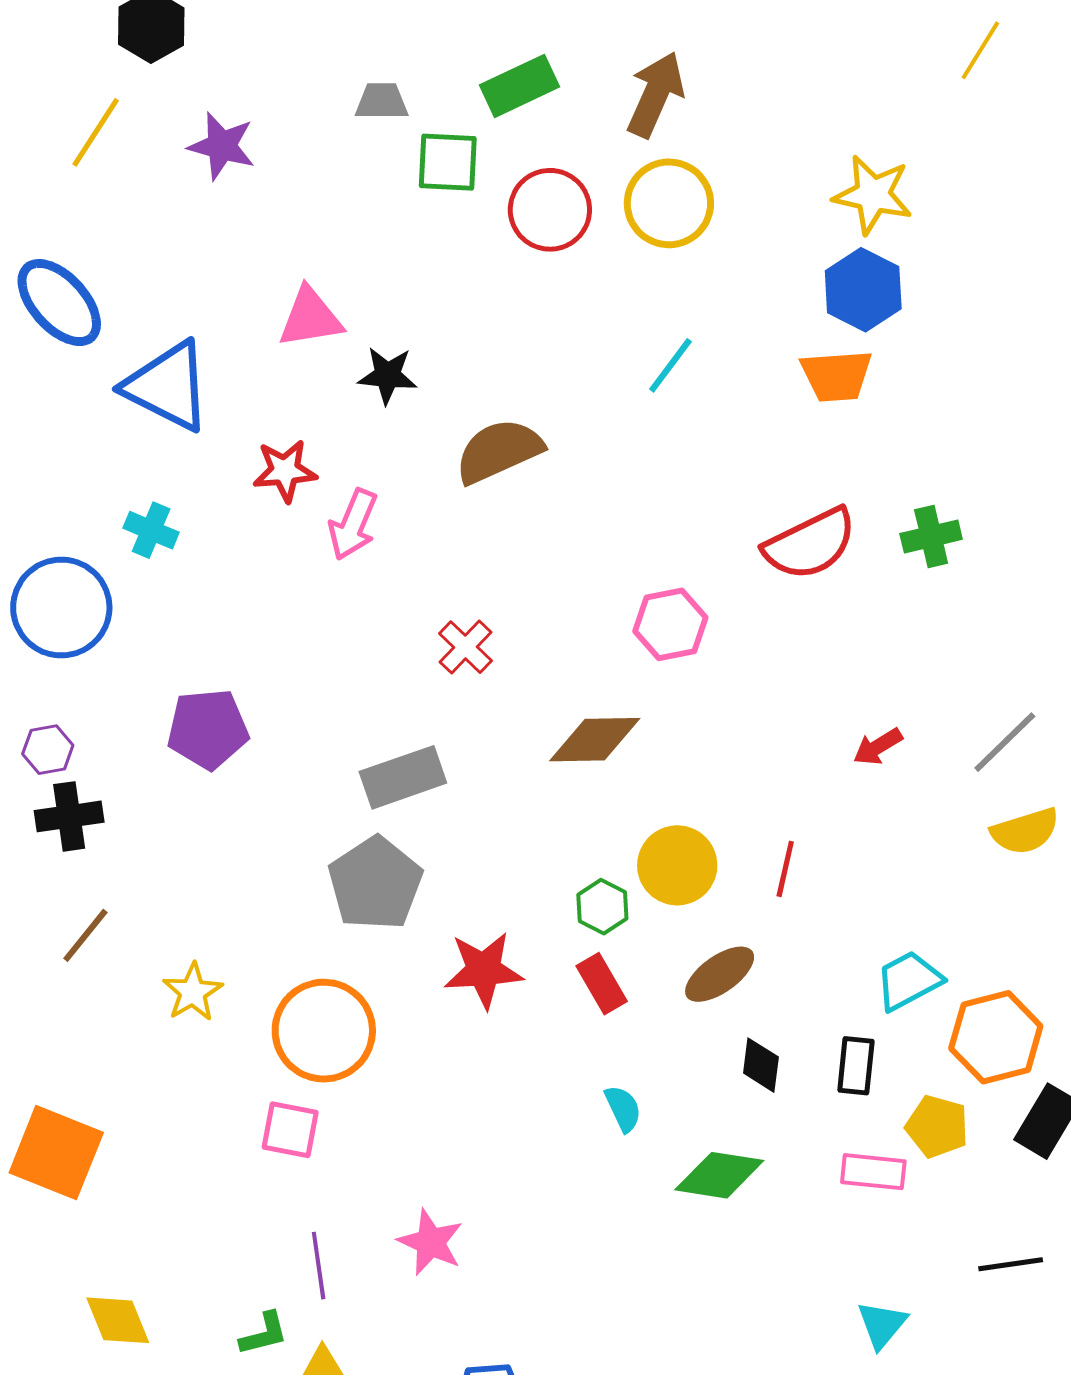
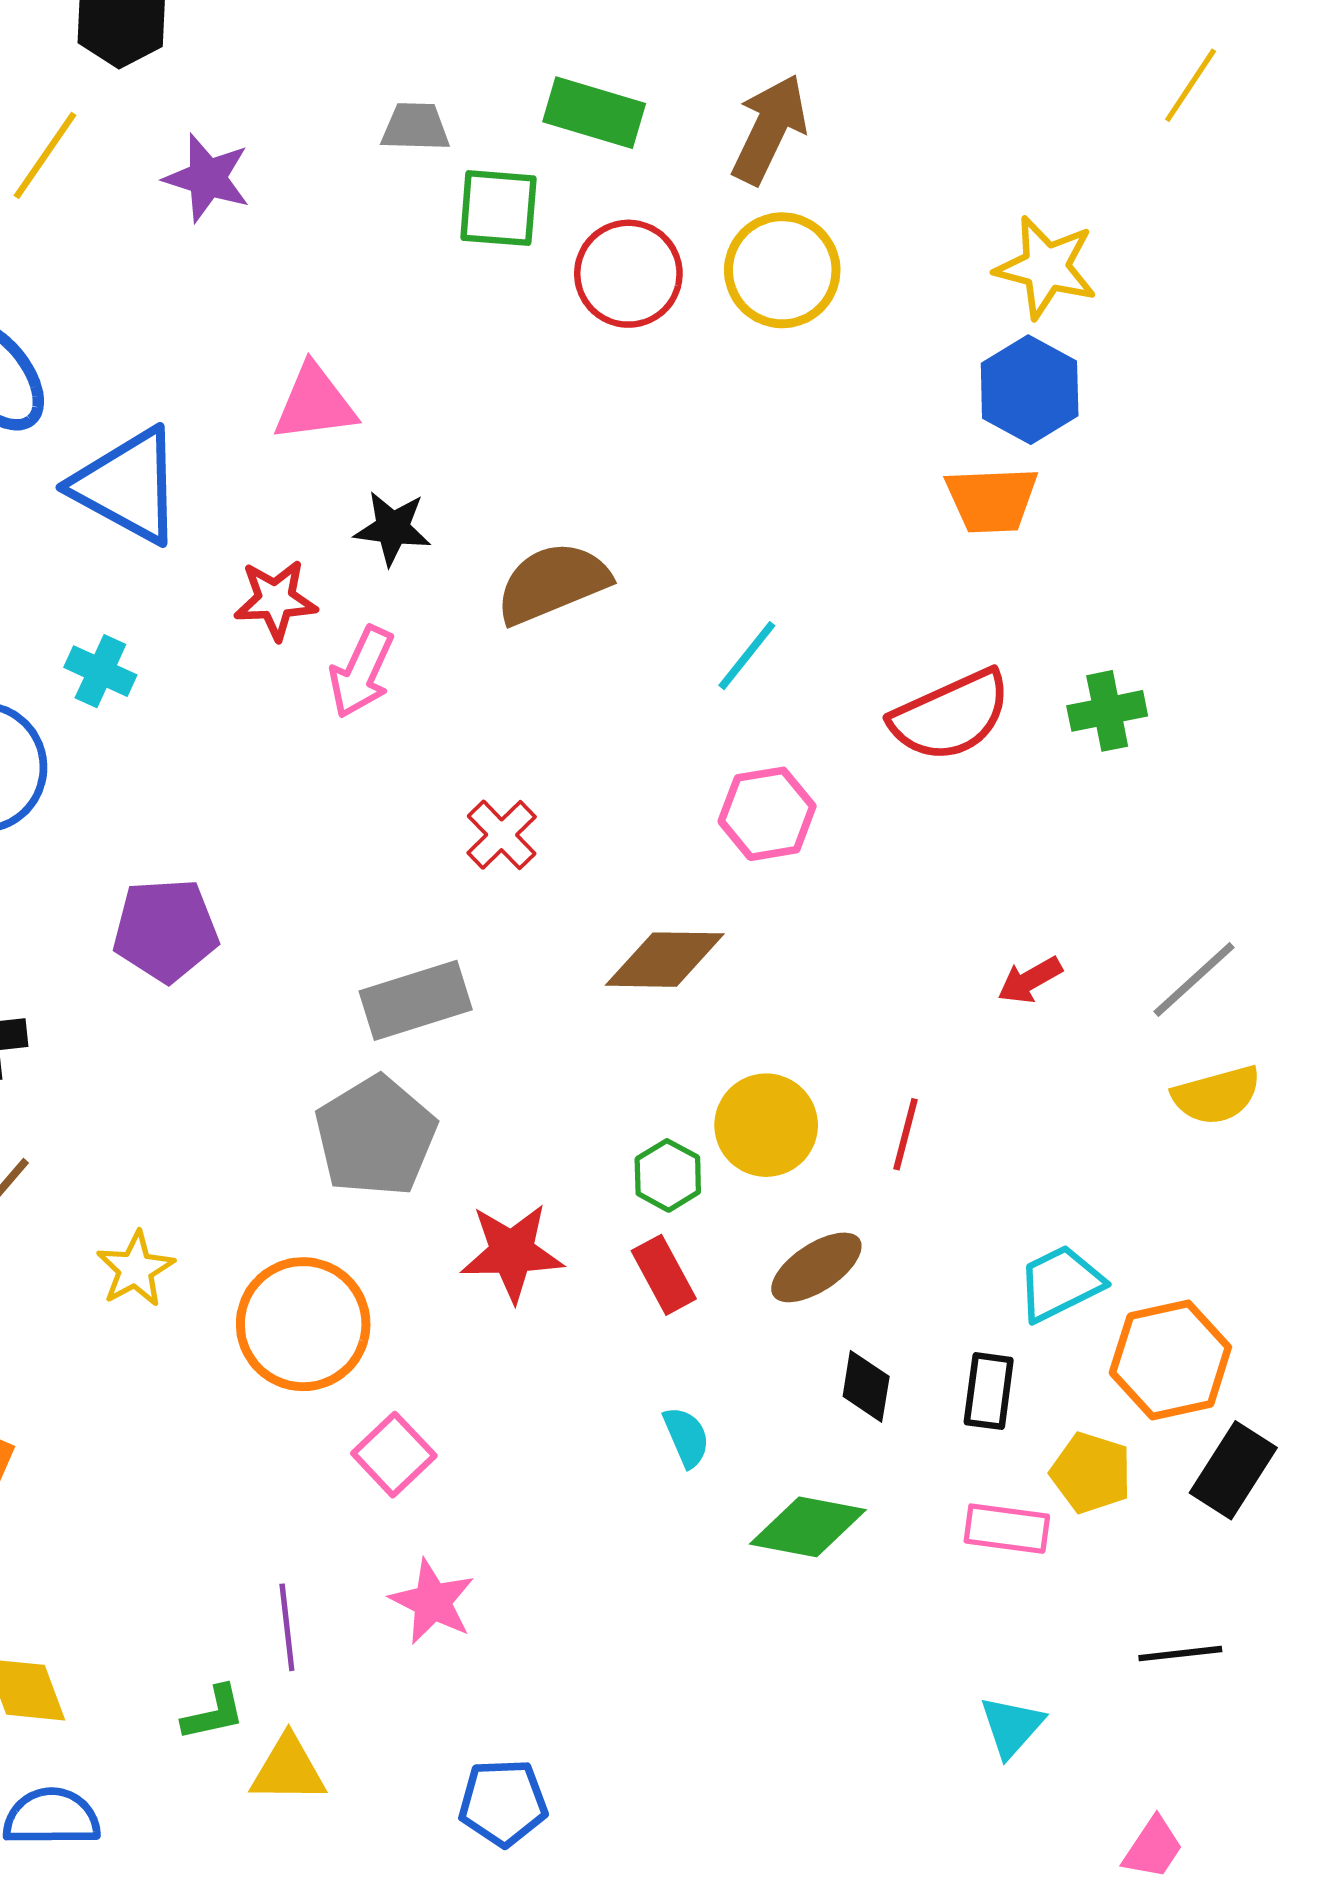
green rectangle: (519, 86) -> (594, 113), turned 40
cyan line: (670, 365) -> (747, 656), moved
black star: (388, 375) -> (393, 528), moved
pink square: (290, 1130) -> (394, 1455), moved, turned 34

